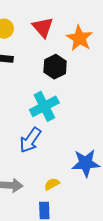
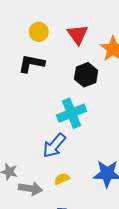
yellow semicircle: (52, 184) -> (62, 179), moved

